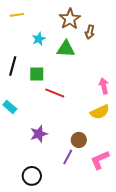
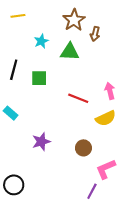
red line: (55, 93) -> (78, 98), moved
purple line: (68, 157) -> (92, 191), moved
black circle: (32, 176) -> (14, 185), moved

